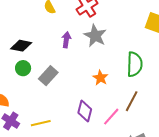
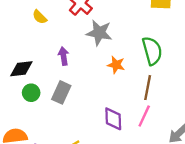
purple arrow: (66, 40) -> (63, 56), moved
orange star: (100, 78) -> (116, 65), moved
brown line: (132, 101) -> (148, 88), moved

